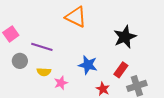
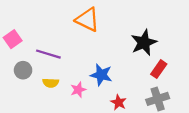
red rectangle: (121, 70) -> (159, 69), moved
pink star: (61, 83) -> (78, 90), moved

